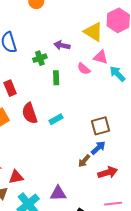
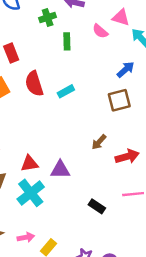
blue arrow: (98, 148) -> (126, 70), moved
red triangle: (16, 177) -> (29, 163), moved
purple triangle: (58, 193) -> (60, 170), moved

